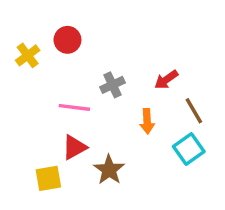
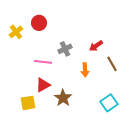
cyan square: (189, 149) -> (109, 103), moved

